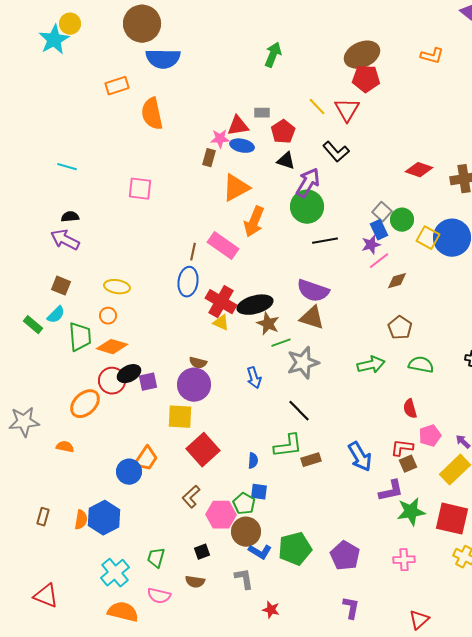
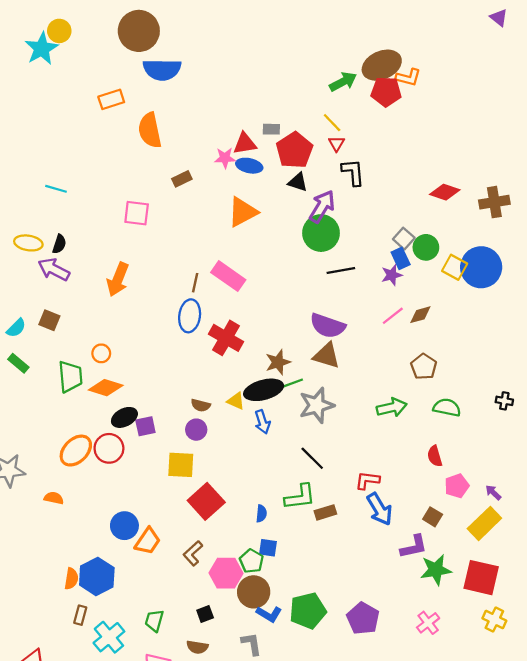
green arrow: (273, 55) -> (343, 82), moved, turned 40
orange L-shape: (432, 56) -> (408, 77), moved
red triangle: (347, 110) -> (336, 144), moved, size x0.6
red pentagon: (283, 132) -> (294, 150), size x1.4
black L-shape: (336, 152) -> (353, 172), turned -144
brown rectangle: (209, 158) -> (182, 179), moved, turned 48
black semicircle: (70, 217) -> (59, 244), turned 114
orange arrow: (254, 222) -> (118, 279), moved
pink line: (379, 261) -> (393, 316), moved
yellow ellipse: (117, 287) -> (28, 243), moved
black ellipse: (255, 305) -> (264, 390), moved
cyan semicircle: (56, 315) -> (16, 328), moved
yellow triangle: (221, 323) -> (236, 401), moved
brown star: (268, 324) -> (278, 362), turned 30
red circle: (112, 381) -> (109, 448), moved
purple circle: (194, 385) -> (196, 430), size x0.6
red L-shape: (402, 448) -> (367, 480), moved
orange trapezoid: (146, 459) -> (148, 541), moved
brown square: (408, 464) -> (433, 517), turned -36
brown rectangle: (43, 517) -> (80, 615), moved
pink cross: (404, 560) -> (428, 623), turned -35

